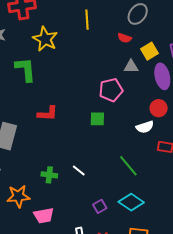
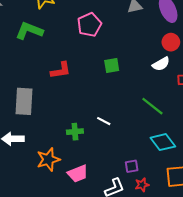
green L-shape: (25, 69) -> (29, 31), turned -52
pink pentagon: (111, 90) -> (89, 25), moved
cyan diamond: (131, 202) -> (163, 142), turned 30
purple square: (100, 206) -> (132, 166), moved, turned 32

